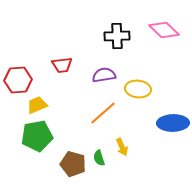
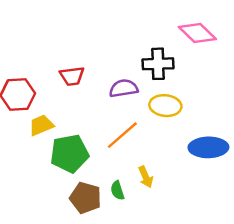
black cross: (117, 36) -> (158, 64), moved
green pentagon: (37, 136) -> (69, 154), moved

